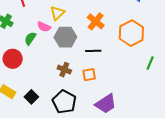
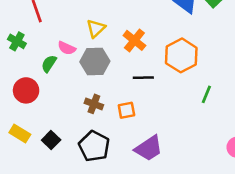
yellow triangle: (57, 13) -> (96, 28), moved
black line: (93, 51) -> (143, 78), moved

